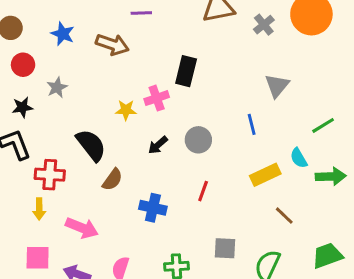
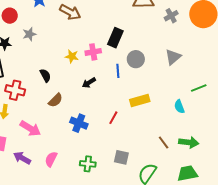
blue line: (252, 124) -> (118, 71), moved
gray circle: (198, 140) -> (136, 59), moved
black semicircle: (91, 145) -> (45, 75), size x0.6
yellow rectangle: (265, 175) -> (140, 101), moved
green arrow: (331, 176) -> (189, 142), moved

